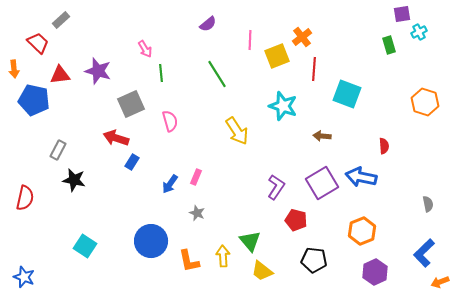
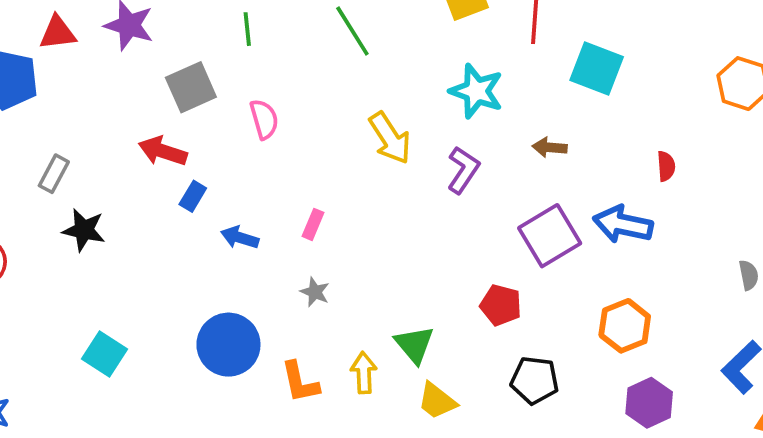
blue arrow: (170, 184) -> (240, 238), moved, turned 72
purple L-shape: (276, 187) -> (463, 170), moved

